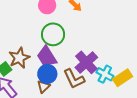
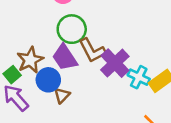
blue circle: (47, 74) -> (48, 80), moved
brown L-shape: (74, 79) -> (92, 50), moved

